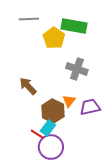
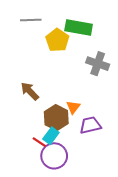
gray cross: (77, 69) -> (98, 64), moved
purple trapezoid: (90, 107) -> (90, 125), moved

